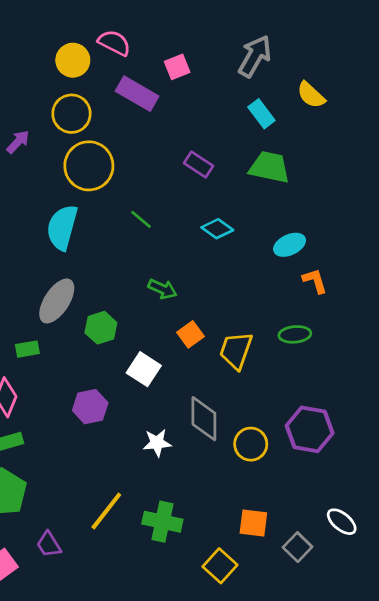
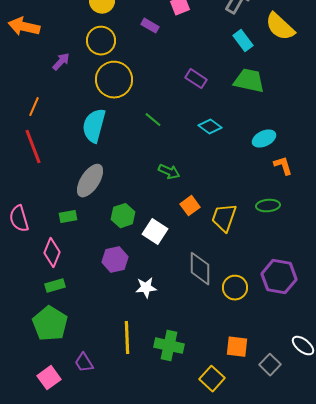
purple rectangle: (137, 94) -> (150, 26), size x0.6
yellow semicircle: (311, 95) -> (280, 27), size x1.4
green hexagon: (101, 328) -> (123, 216), moved
white star: (157, 443) -> (146, 288), moved
yellow line: (106, 511) -> (127, 338), turned -40

